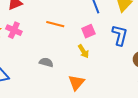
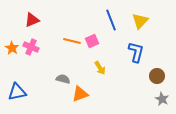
pink square: (88, 31) -> (92, 41), moved
orange triangle: (76, 83) -> (80, 94), moved, turned 30

